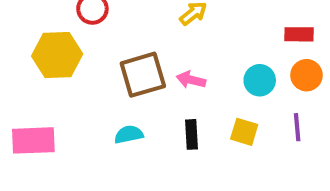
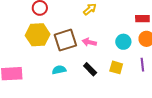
yellow hexagon: (57, 55) -> (38, 35), moved
black rectangle: (191, 134) -> (90, 69), turned -40

